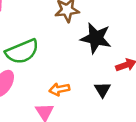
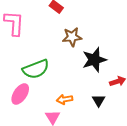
black star: (96, 38) -> (94, 60), turned -30

